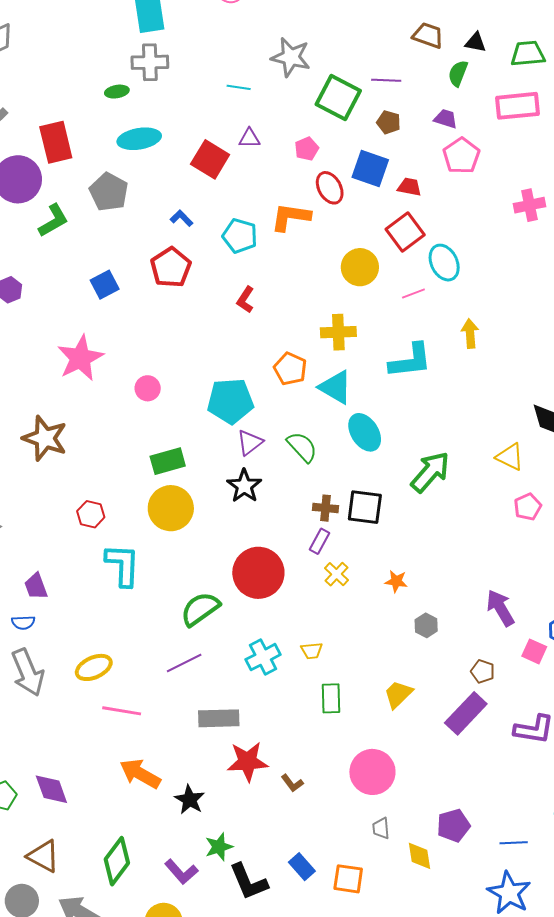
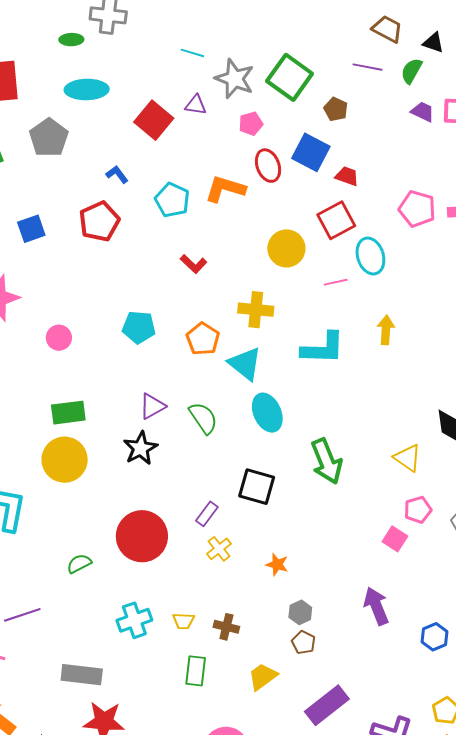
gray star: (291, 57) -> (235, 79), moved
purple line: (386, 80) -> (367, 67), moved
purple trapezoid: (446, 119) -> (423, 112), moved
pink pentagon: (461, 156) -> (417, 209), moved, turned -30
red L-shape: (245, 300) -> (194, 264), moved, turned -88
cyan pentagon: (230, 401) -> (139, 327), moved, size x0.7
green arrow: (430, 472) -> (327, 461), turned 108
brown cross: (326, 508) -> (226, 627), moved
green semicircle: (200, 609) -> (79, 564), size x0.6
pink square: (534, 651) -> (395, 539), moved
purple line: (184, 663) -> (22, 615), moved
brown pentagon: (483, 671) -> (304, 642), moved

